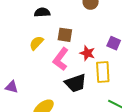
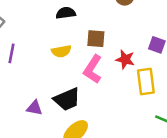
yellow semicircle: (36, 43) -> (61, 51), turned -140
black trapezoid: (76, 83) -> (67, 99), moved

